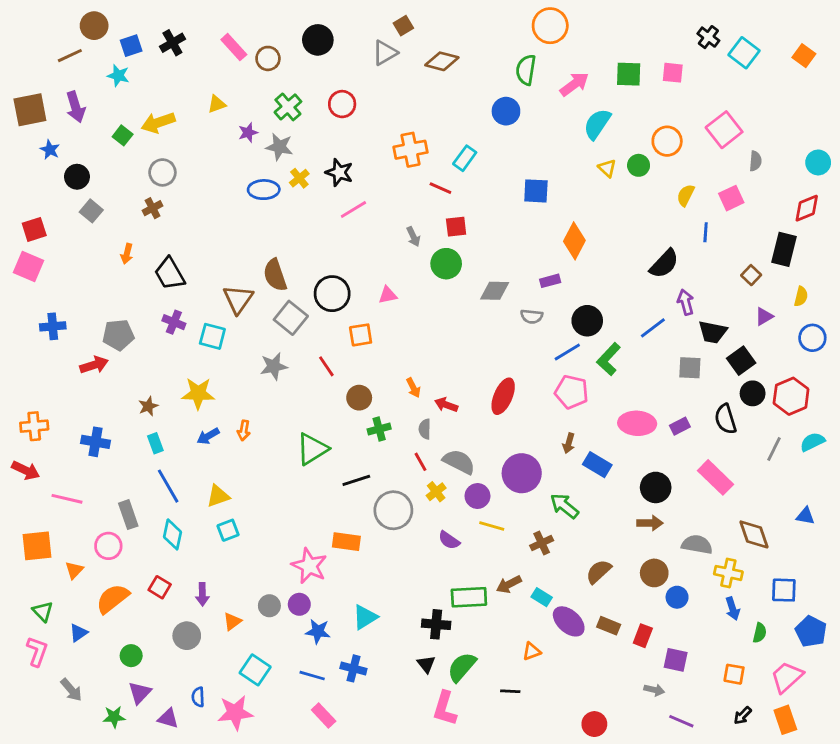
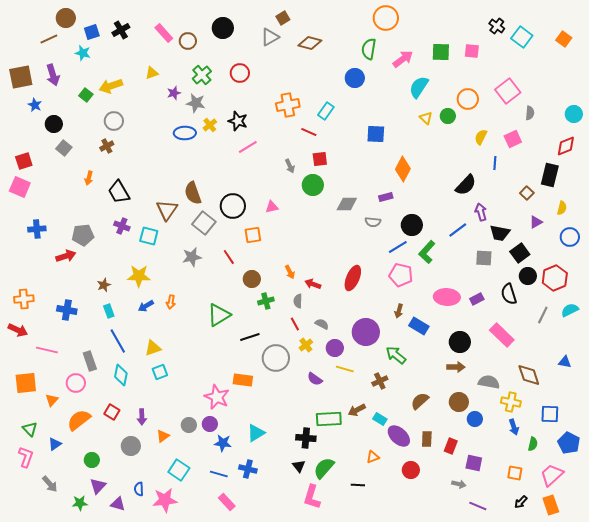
gray semicircle: (459, 462) -> (322, 324), size x0.6
brown rectangle: (609, 626) -> (427, 439), turned 70
red circle: (594, 724) -> (411, 470), moved

